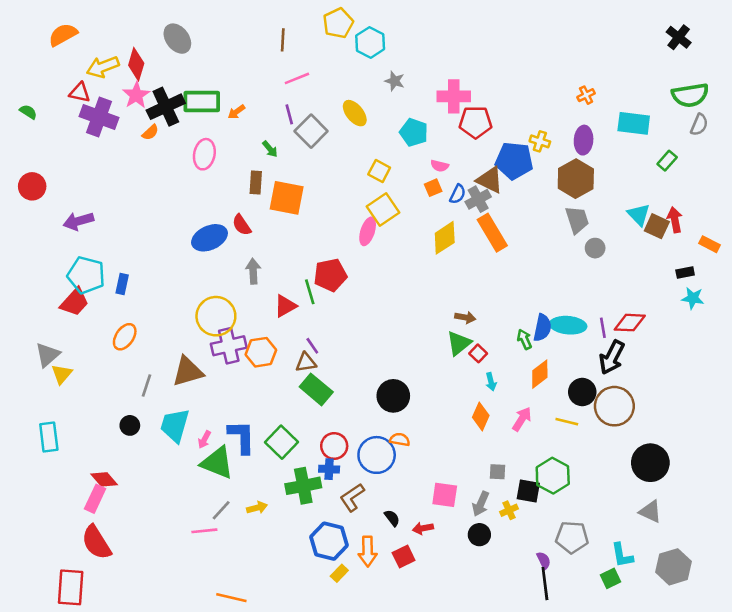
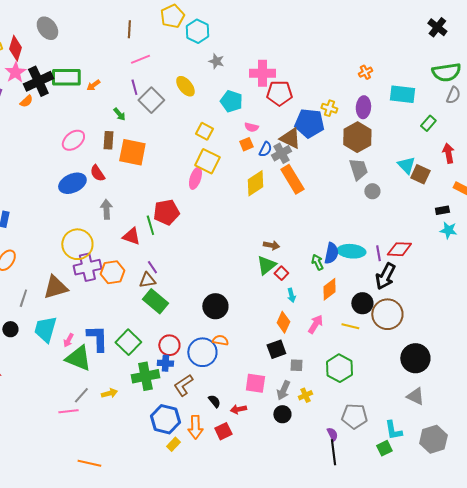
pink ellipse: (204, 154) -> (73, 140), moved, turned 40
yellow square: (383, 209) -> (207, 161), turned -30
red arrow: (675, 220) -> (448, 153), moved
red triangle: (285, 306) -> (131, 236), turned 48
black square: (528, 491) -> (276, 349), moved, turned -30

